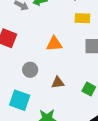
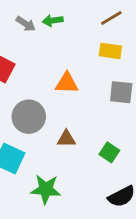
gray circle: (30, 70) -> (29, 117), size x1.5

